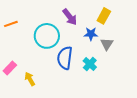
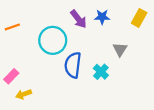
yellow rectangle: (104, 16) -> (139, 18), moved
blue star: (91, 34) -> (102, 17), moved
yellow arrow: (30, 79) -> (24, 94), moved, turned -80

